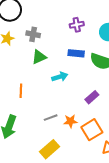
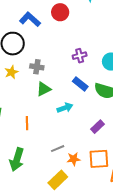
blue rectangle: (76, 53) -> (80, 84), turned 35
orange star: (70, 121) -> (74, 159), moved
orange square: (92, 130) -> (99, 159), turned 30

